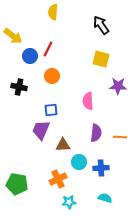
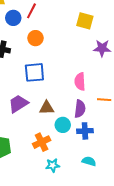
pink semicircle: (88, 101) -> (80, 82), moved
blue square: (51, 110) -> (34, 72), size x1.5
purple trapezoid: (41, 130) -> (18, 104), moved, turned 35
purple semicircle: (96, 133) -> (80, 109), moved

